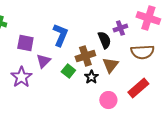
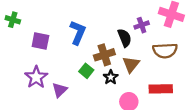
purple triangle: (43, 61) -> (60, 90), moved
red rectangle: (138, 88) -> (161, 89), turned 40

